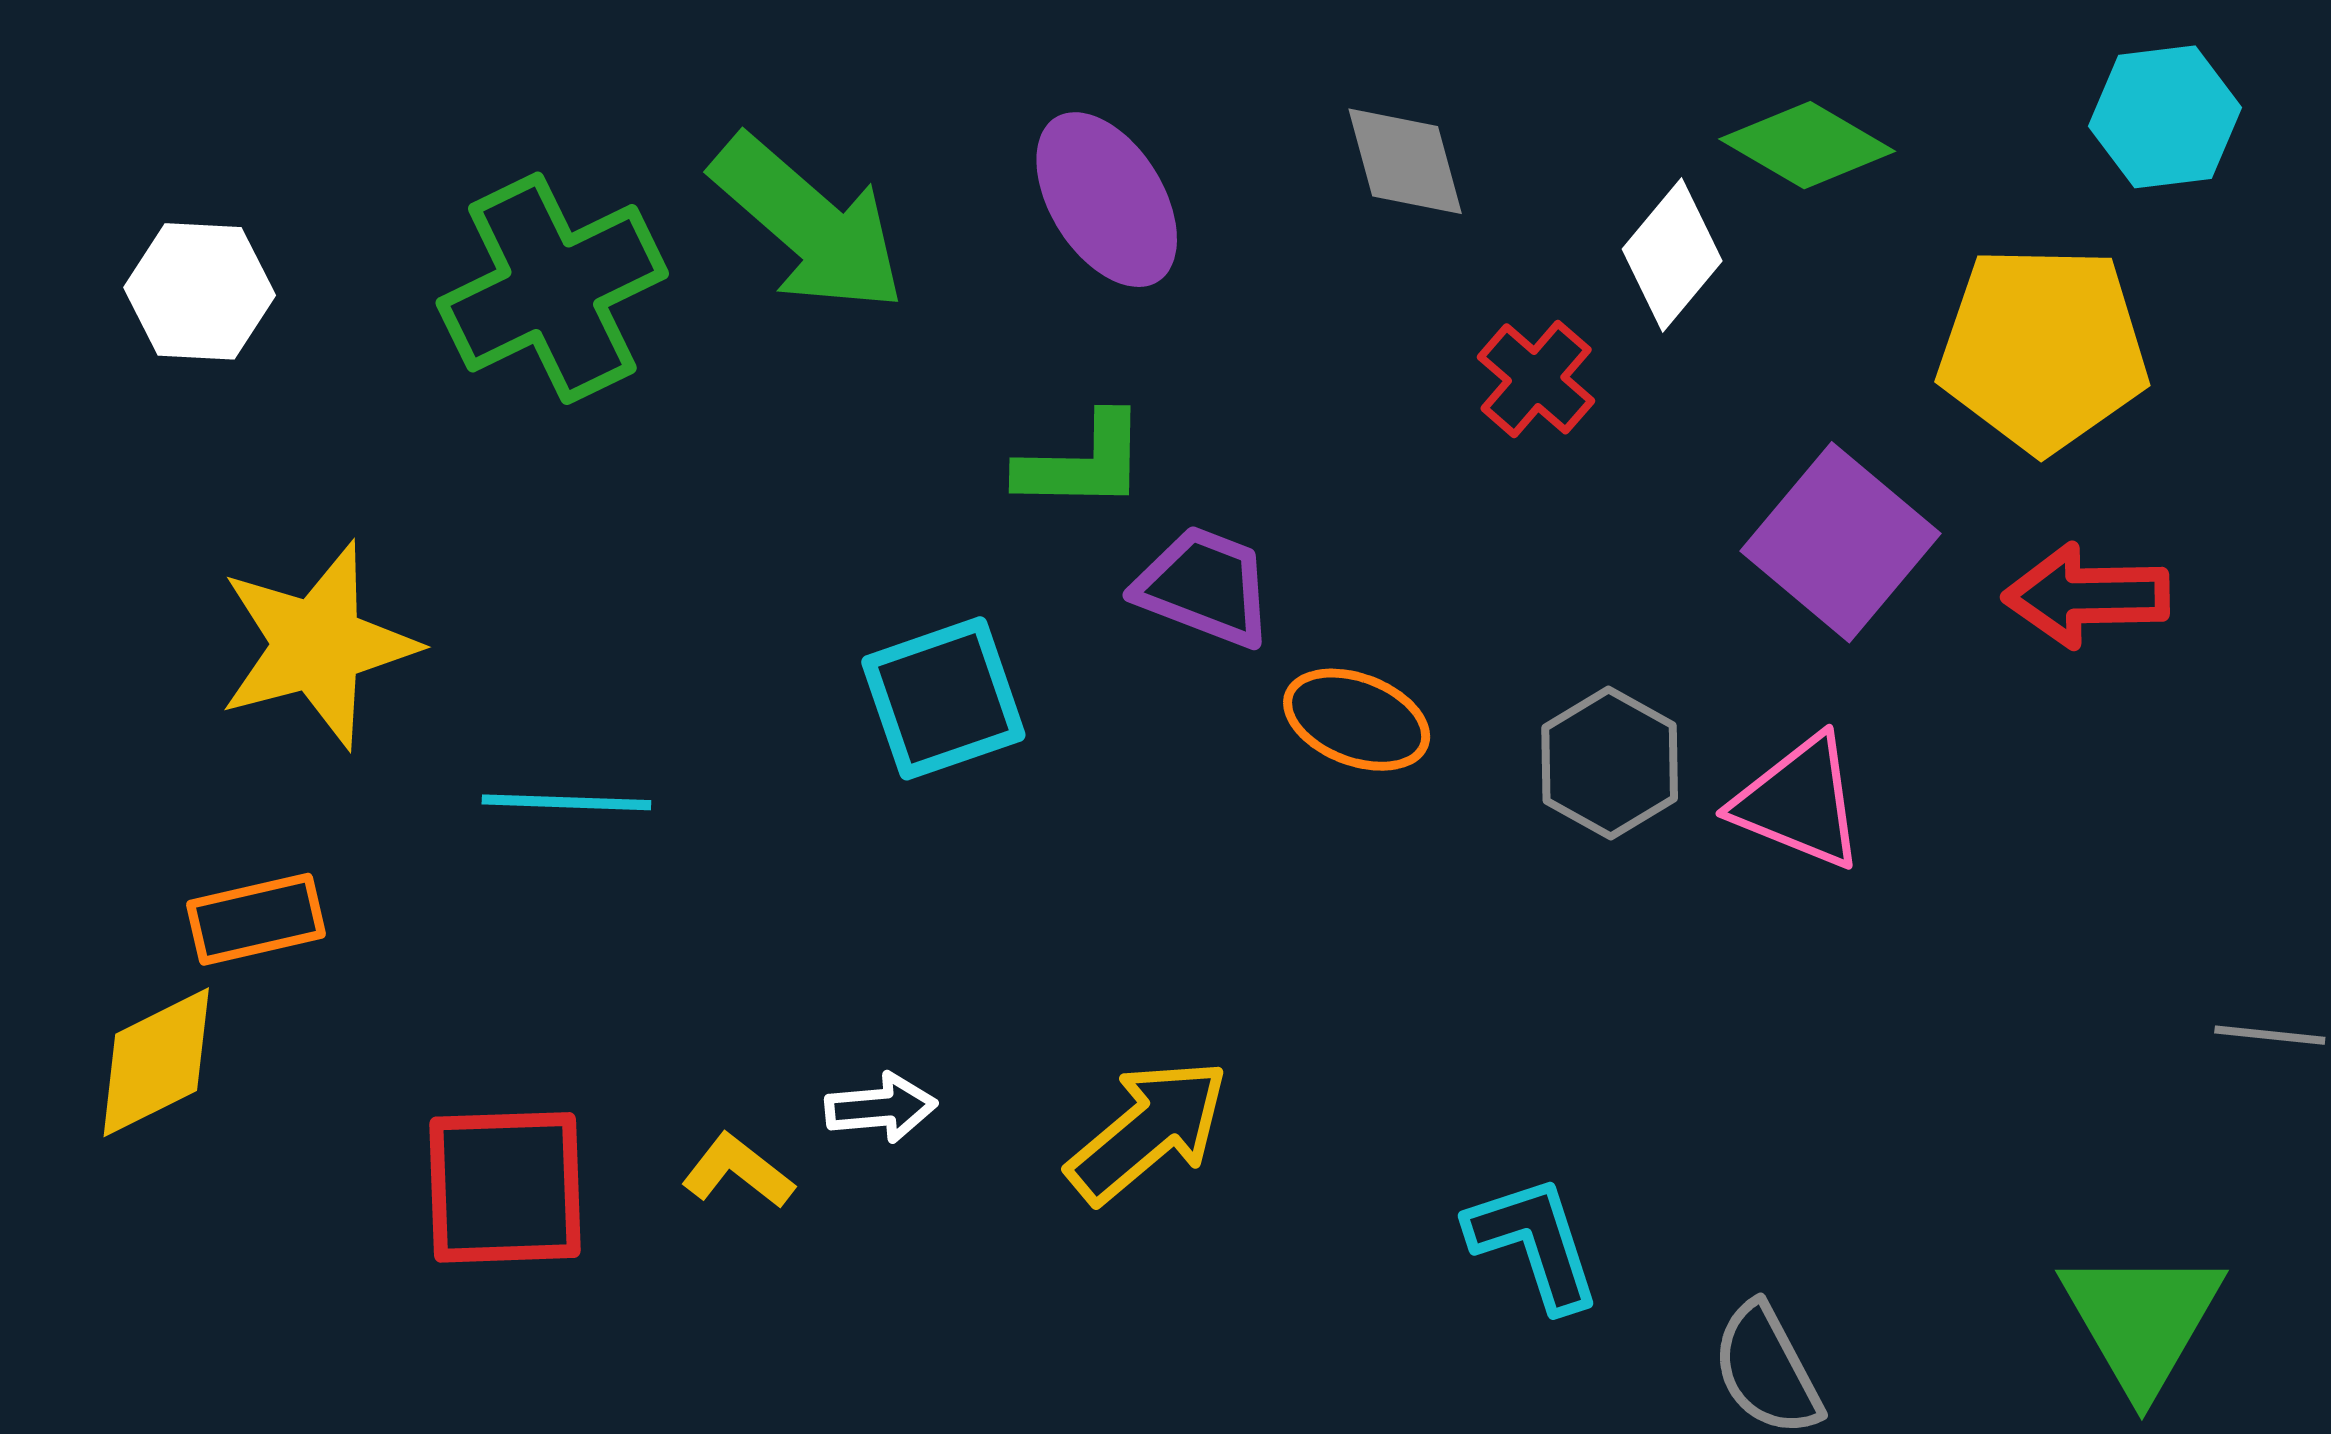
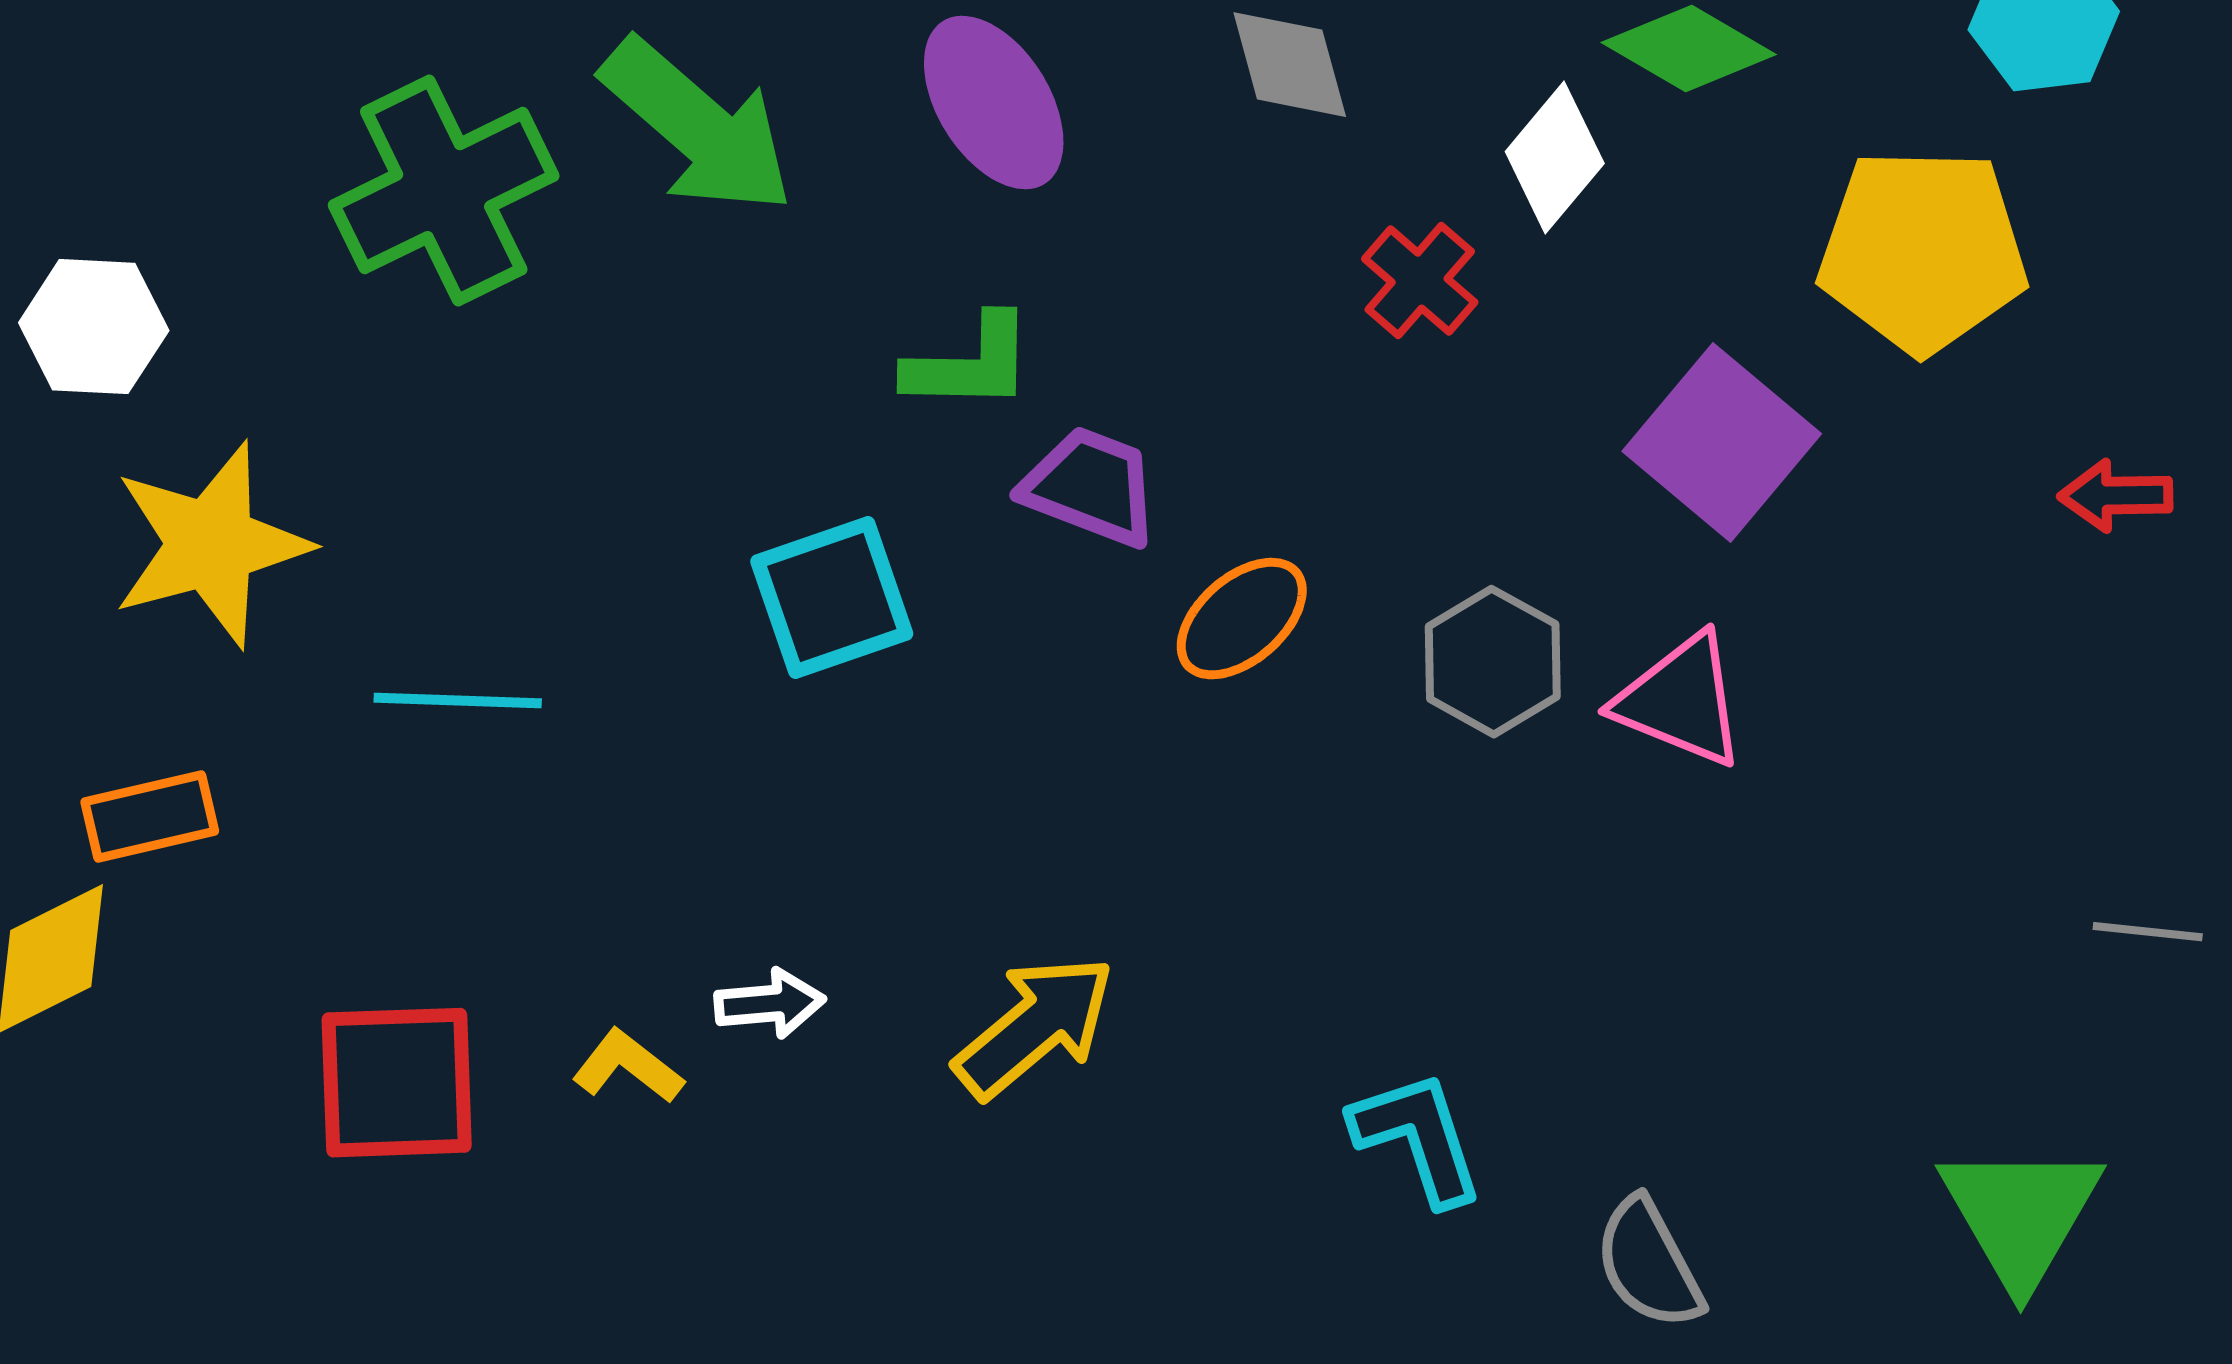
white hexagon: (200, 291) -> (94, 327), moved
red arrow: (2086, 596) -> (2116, 496), moved, size x0.7
orange ellipse: (1357, 720) -> (1242, 619), turned -62

